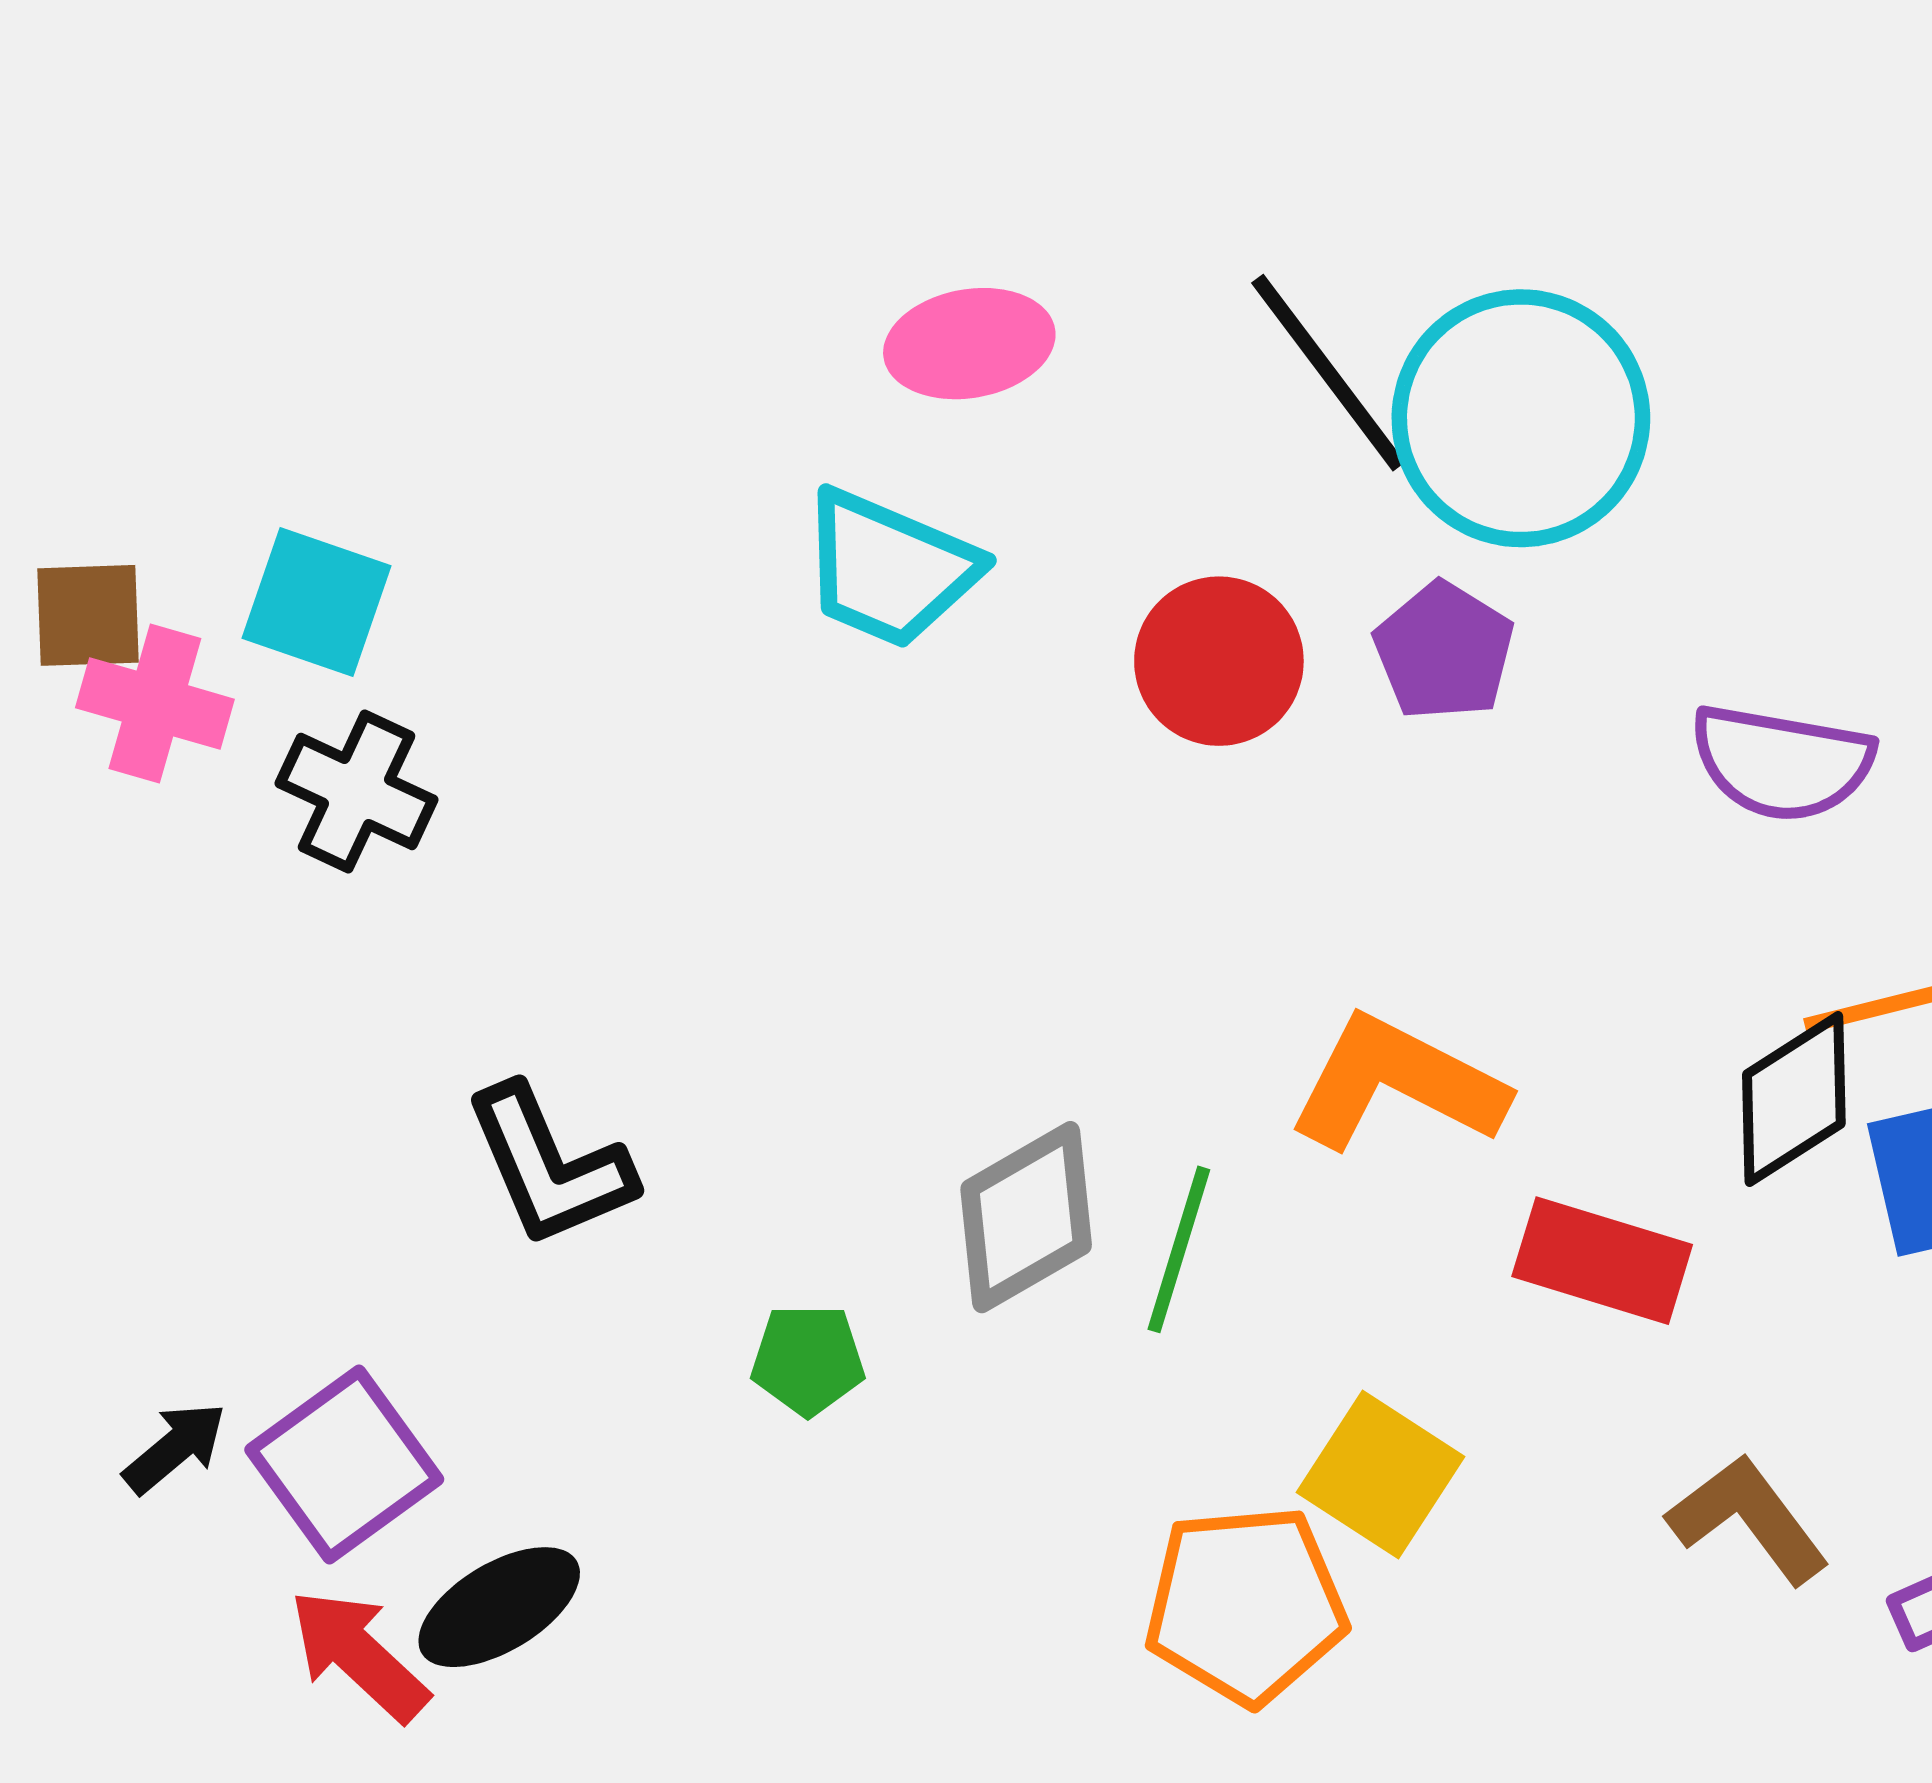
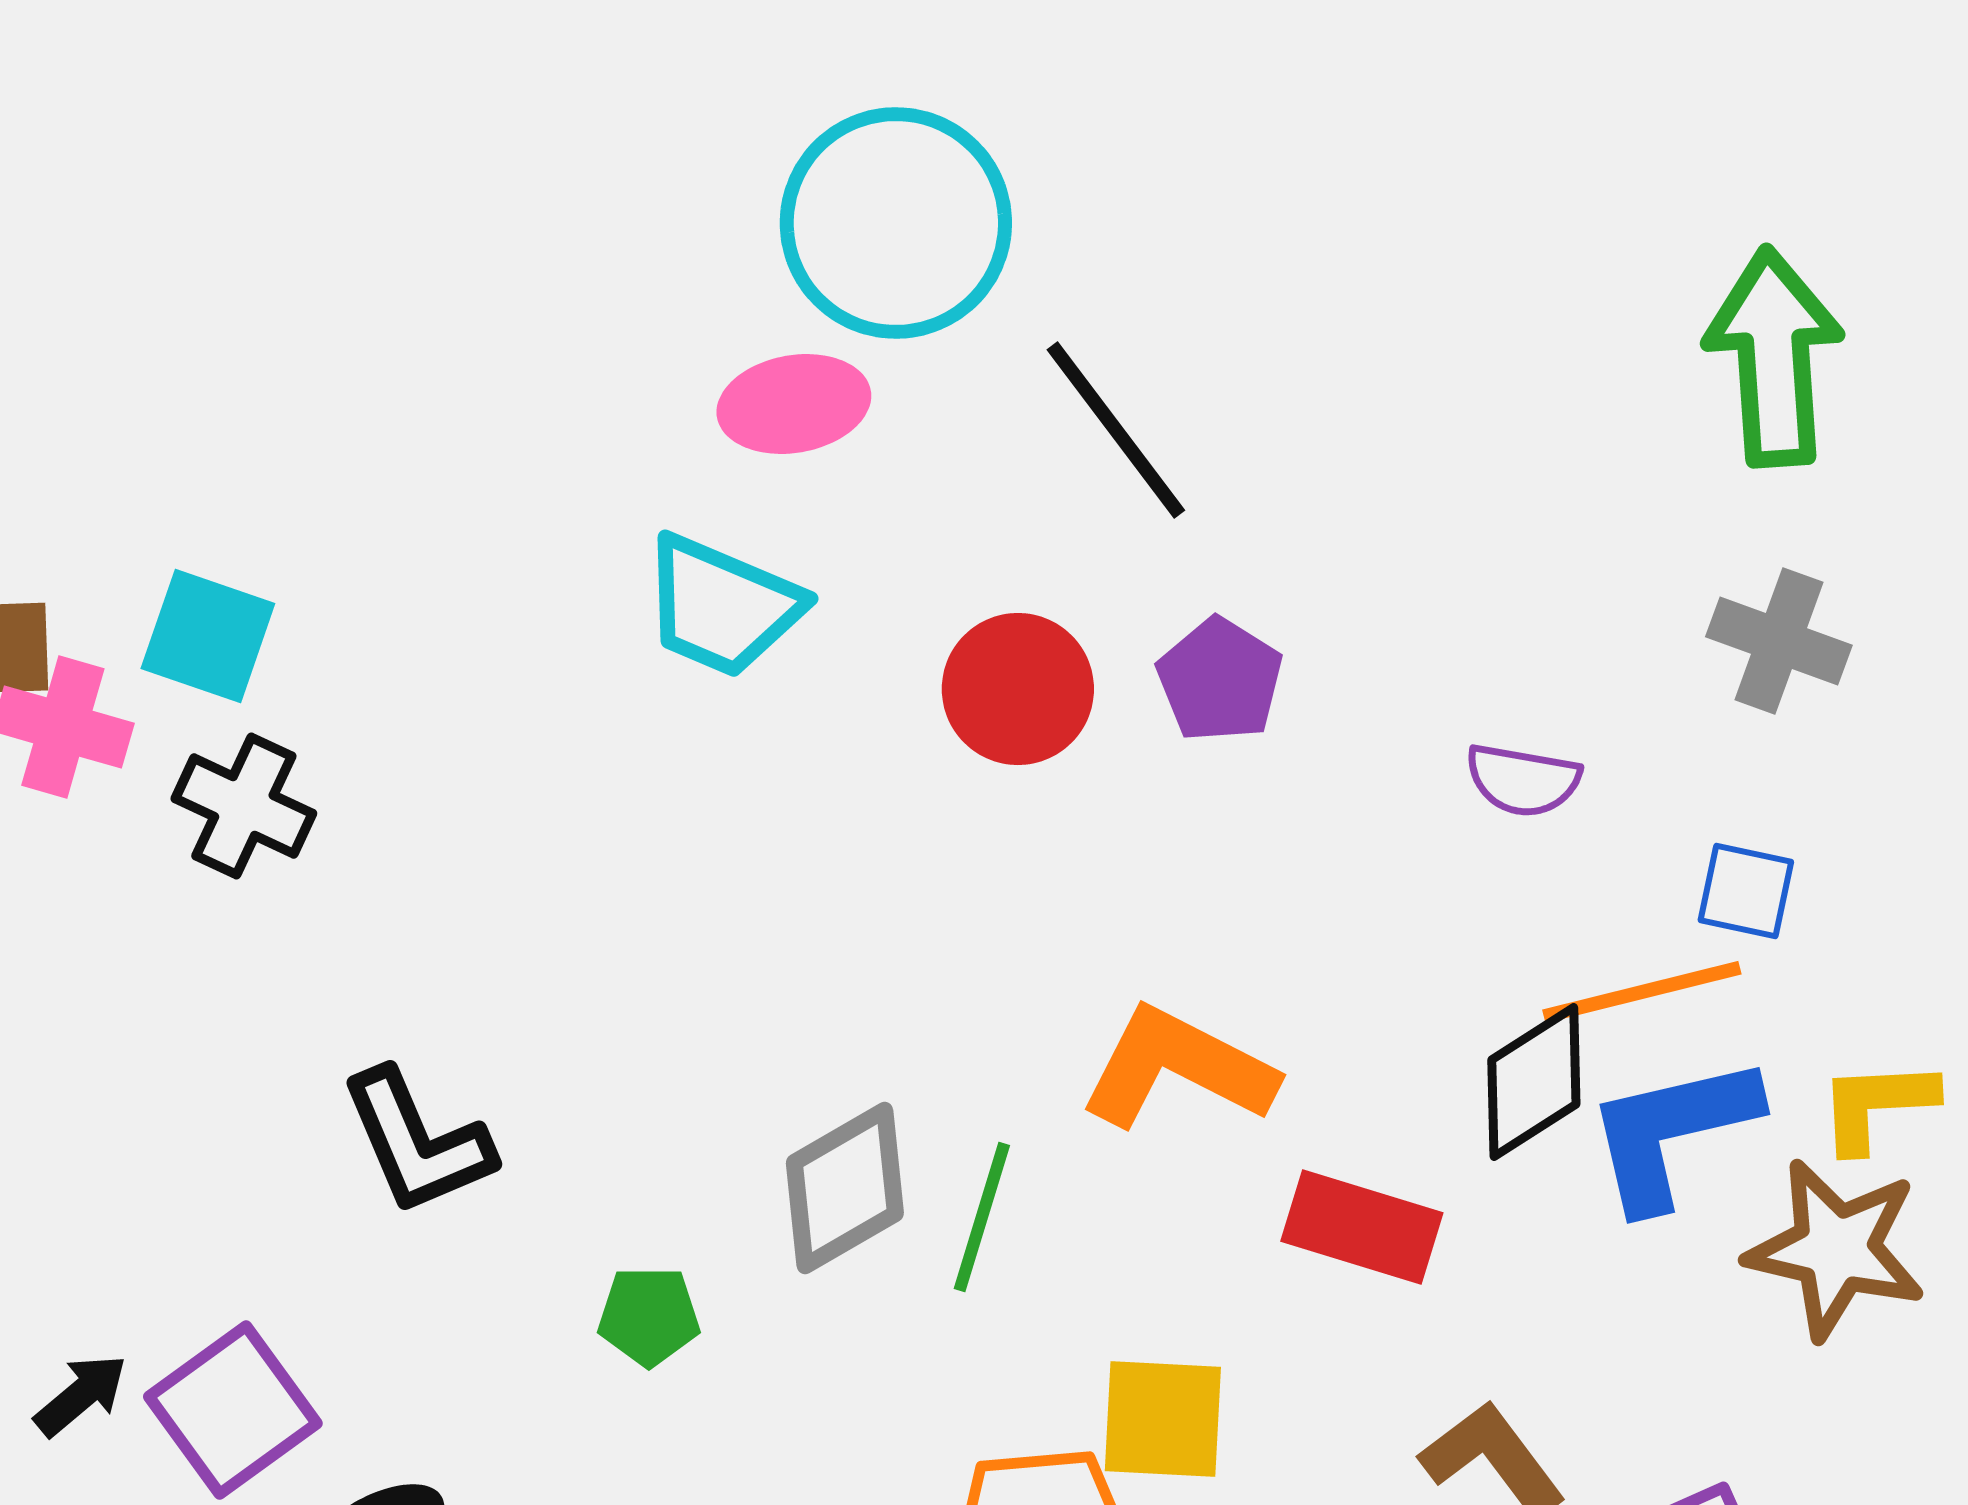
cyan circle: (1521, 418) -> (896, 223), moved
purple semicircle: (1782, 763) -> (1523, 780), size x0.7
yellow square: (1380, 1475) -> (1163, 1419), turned -30

